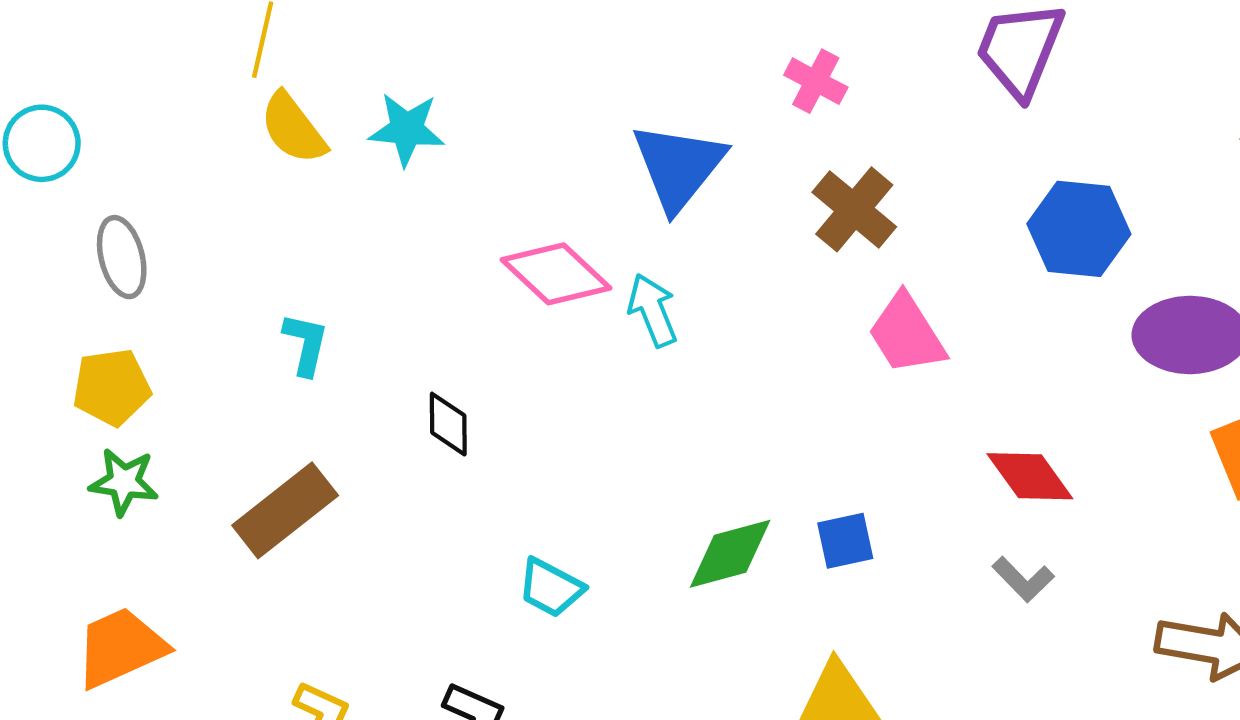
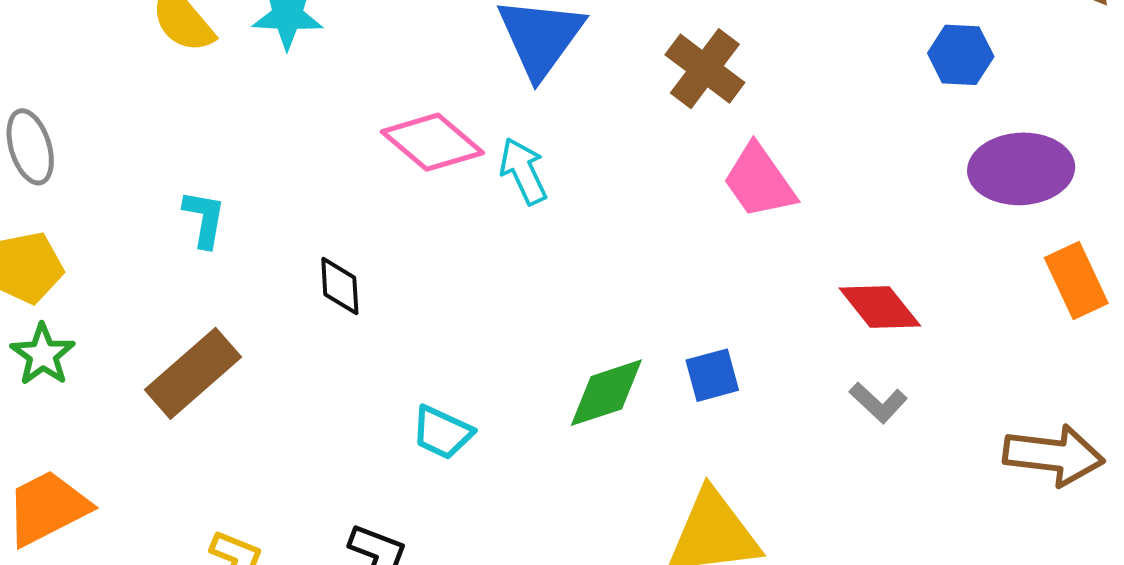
blue hexagon: (1079, 229) -> (961, 55), moved, size x0.7
green star: (124, 482) -> (43, 355), turned 30

